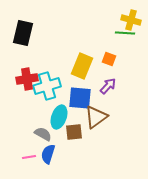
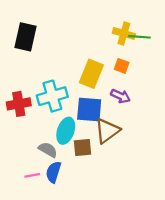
yellow cross: (131, 20) -> (124, 33), moved
red cross: (27, 79) -> (19, 104), moved
purple arrow: (108, 86) -> (121, 96), turned 72

